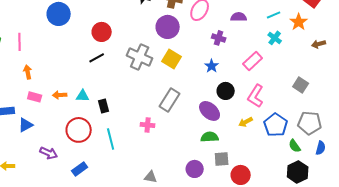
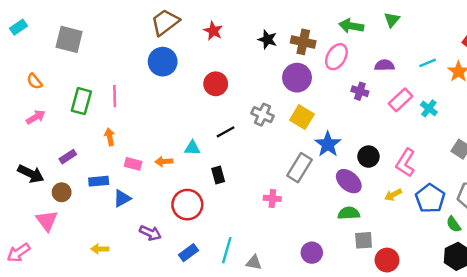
cyan cross: (275, 38) -> (429, 108), moved
gray cross: (140, 57) -> (262, 115), size x0.7
black line: (97, 58) -> (226, 132), moved
pink rectangle: (253, 61) -> (401, 100), moved
blue star: (212, 66) -> (328, 144), moved, size x1.5
orange arrow: (28, 72) -> (110, 137), moved
cyan triangle: (83, 96) -> (192, 148), moved
cyan line: (111, 139) -> (227, 250), moved, turned 30
purple circle: (195, 169) -> (312, 253), moved
gray triangle: (151, 177) -> (254, 263), moved

